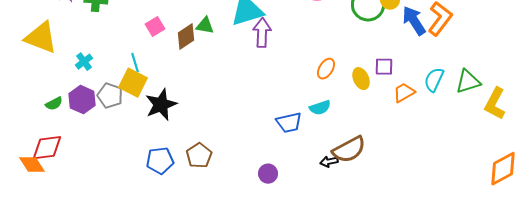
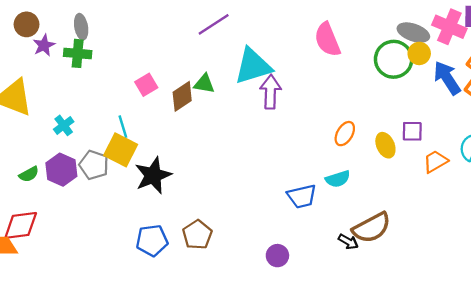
black arrow: (329, 162) -> (348, 242), turned -138

